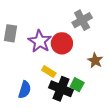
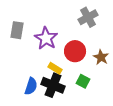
red circle: (62, 43) -> (75, 51), moved
black cross: (61, 89) -> (53, 85), moved

